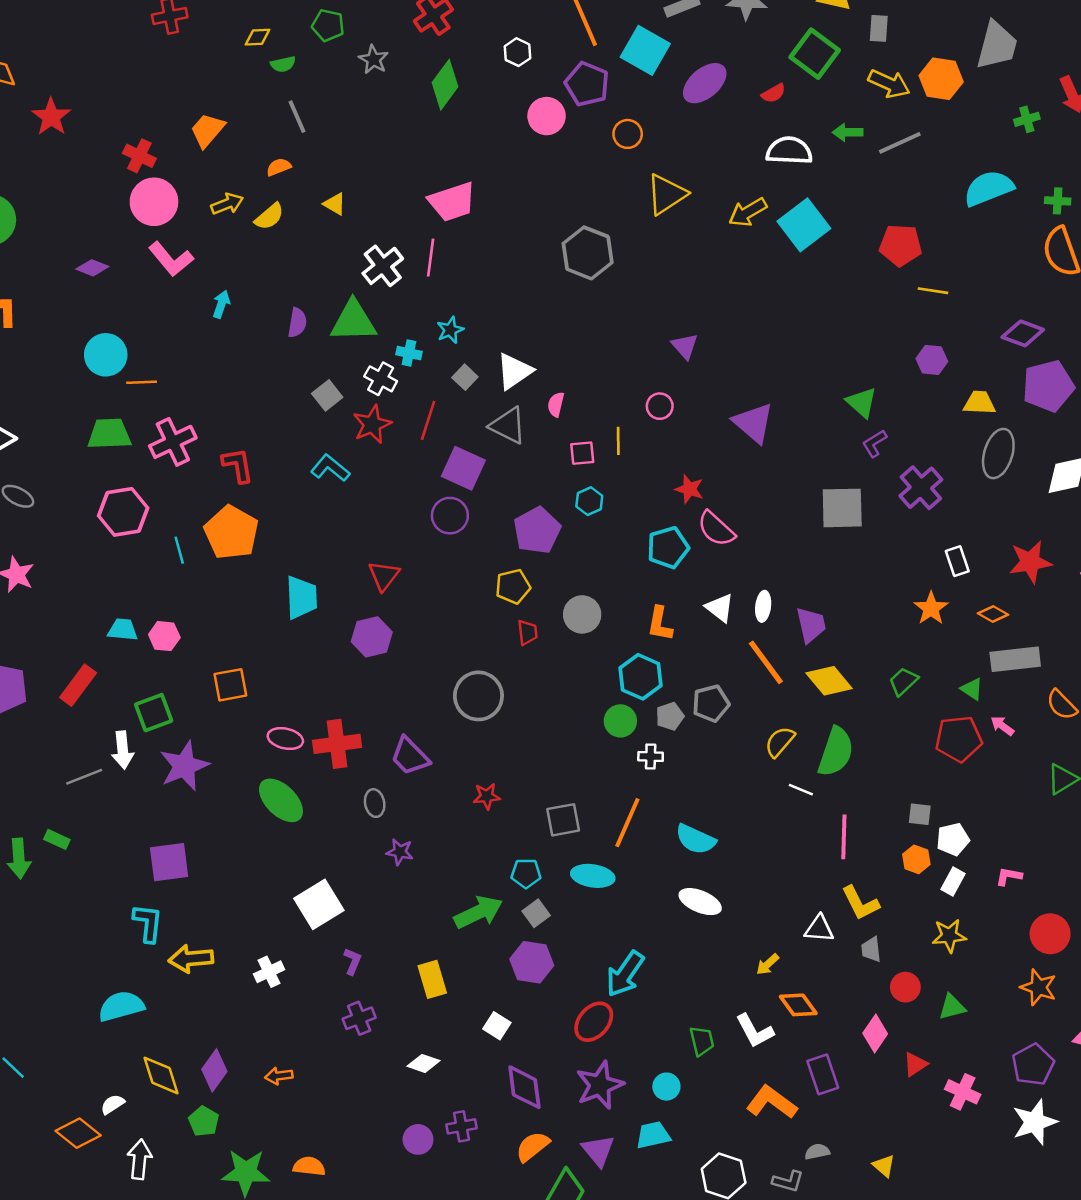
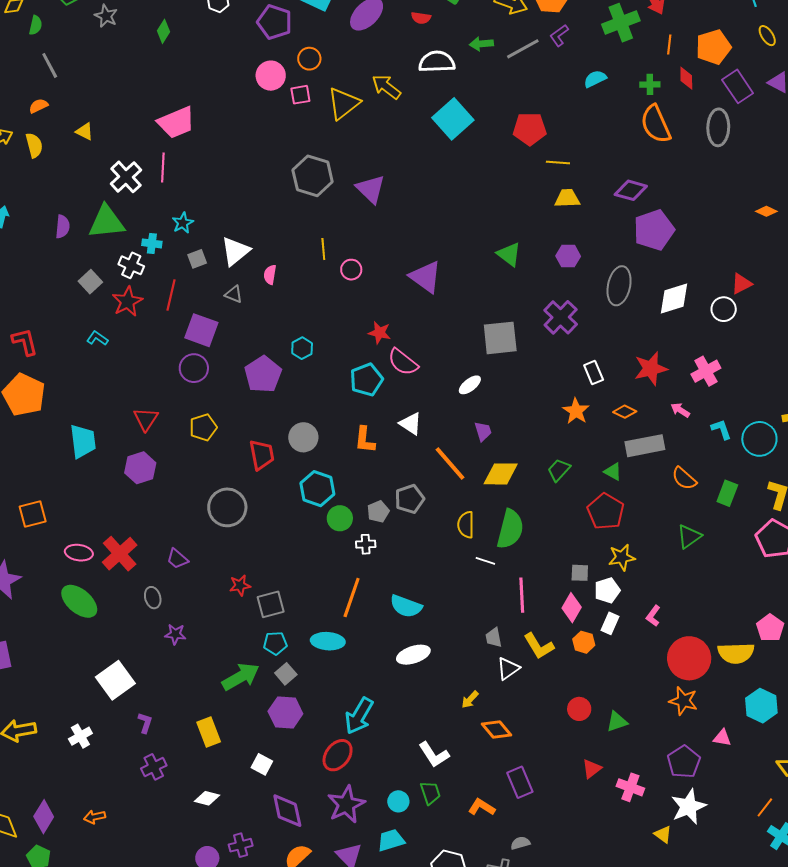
green semicircle: (283, 64) -> (36, 25), turned -60
green diamond: (445, 85) -> (163, 31), size x0.6
red semicircle: (774, 93) -> (421, 18), turned 42
pink circle: (547, 116) -> (271, 76), moved
green cross: (1027, 119) -> (621, 23), size x1.8
cyan semicircle: (989, 188) -> (595, 79), size x0.6
yellow arrow: (748, 212) -> (386, 87), moved, turned 72
yellow semicircle: (269, 216) -> (34, 145), turned -60
gray hexagon: (588, 253) -> (313, 176), moved
purple triangle: (685, 346) -> (371, 189), moved, size x1.4
purple hexagon: (932, 360) -> (568, 256), moved
gray square: (465, 377) -> (197, 259), turned 30
yellow trapezoid: (979, 403) -> (567, 198), moved
gray triangle: (508, 426) -> (234, 294), size x0.6
yellow line: (618, 441) -> (323, 249), moved
purple L-shape: (874, 443) -> (559, 35), moved
pink square: (582, 453) -> (300, 95), moved
cyan L-shape: (330, 468) -> (97, 338), size x0.7
yellow pentagon: (513, 586) -> (203, 427), moved
white ellipse: (763, 606) -> (470, 385), moved, turned 50
purple trapezoid: (811, 625) -> (483, 431), size x0.7
red trapezoid: (527, 632) -> (262, 455), size x1.5
cyan hexagon: (641, 677) -> (317, 489), moved
yellow diamond: (829, 681) -> (501, 474), turned -45
pink arrow: (1002, 726) -> (680, 410), moved
red pentagon: (959, 739) -> (606, 511), turned -30
yellow semicircle: (780, 742) -> (466, 525), turned -36
red cross: (337, 744) -> (120, 554), turned -30
purple trapezoid: (410, 756) -> (177, 559), size x0.7
gray square: (563, 820) -> (271, 604), moved
orange hexagon: (916, 859) -> (584, 642), moved
pink L-shape: (1009, 876) -> (653, 616), turned -60
white ellipse: (700, 902) -> (413, 655), turned -36
white triangle: (819, 929) -> (508, 669), turned -35
red circle: (1050, 934) -> (689, 658), size x1.4
yellow star: (949, 936) -> (622, 557), moved
gray trapezoid: (871, 949) -> (494, 638), moved
white L-shape: (755, 1031) -> (434, 755), moved
pink diamond: (875, 1034) -> (572, 608), moved
green trapezoid: (702, 1041) -> (430, 793), moved
orange L-shape: (772, 1102) -> (482, 807), size x0.7
yellow triangle: (884, 1166) -> (663, 834), moved

